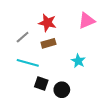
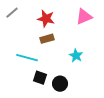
gray line: (23, 37) -> (12, 13), moved

